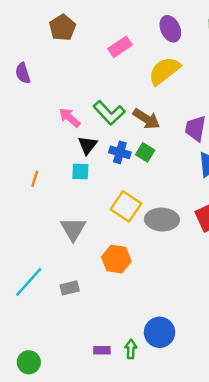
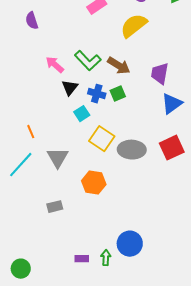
purple semicircle: (23, 73) -> (32, 21), moved
green square: (145, 152) -> (118, 94), turned 35
cyan square: (80, 172) -> (82, 114), moved, turned -35
orange line: (35, 179) -> (31, 132), moved, turned -40
cyan line: (29, 282) -> (21, 165), moved

